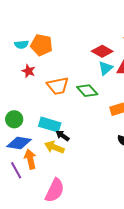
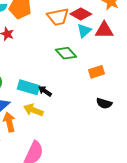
orange trapezoid: (58, 86) -> (58, 17), moved
black arrow: (63, 136) -> (45, 91), moved

